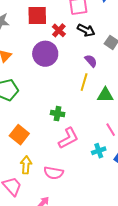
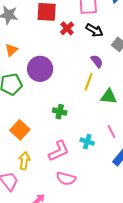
purple circle: (45, 54) -> (40, 69), moved
pink L-shape: (68, 138) -> (59, 151), moved
cyan cross: (99, 151) -> (87, 142), moved, turned 32
pink semicircle: (54, 173) -> (66, 179), moved

